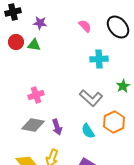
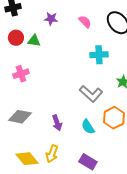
purple star: (40, 23) -> (51, 19), moved
pink cross: (36, 95) -> (21, 74), moved
gray diamond: (33, 125) -> (20, 117), moved

